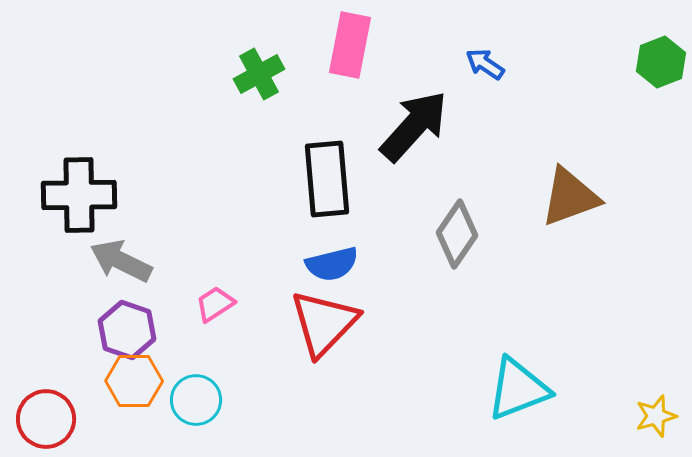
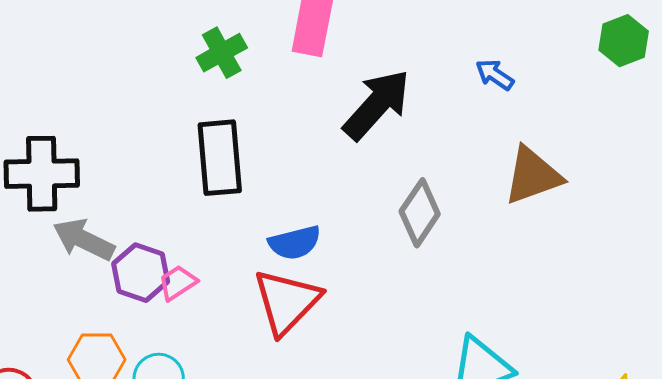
blue arrow: (485, 64) -> (495, 75), moved
black rectangle: (327, 179) -> (220, 158), moved
purple hexagon: (127, 330) -> (141, 273), moved

